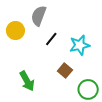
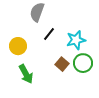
yellow circle: (15, 31) -> (18, 46), moved
green circle: (88, 89) -> (83, 63), moved

